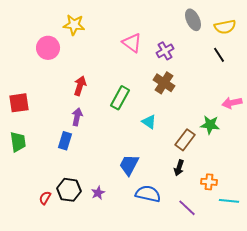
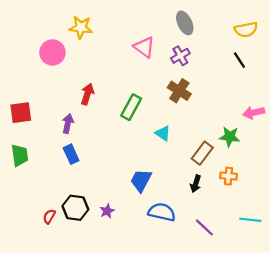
gray ellipse: (193, 20) -> (185, 23), moved
purple arrow: (77, 117) -> (68, 124), moved
blue rectangle: (65, 141) -> (71, 154), turned -42
orange cross: (209, 182) -> (228, 176), moved

